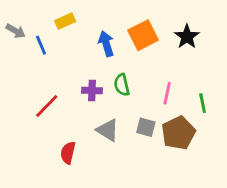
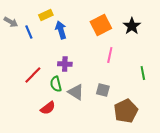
blue arrow: (106, 44) -> (61, 30), moved
green semicircle: (122, 85) -> (56, 84), moved
pink line: (167, 93) -> (110, 55), moved
brown pentagon: (178, 133) -> (126, 111), moved
red semicircle: (68, 153) -> (48, 108), turned -140

